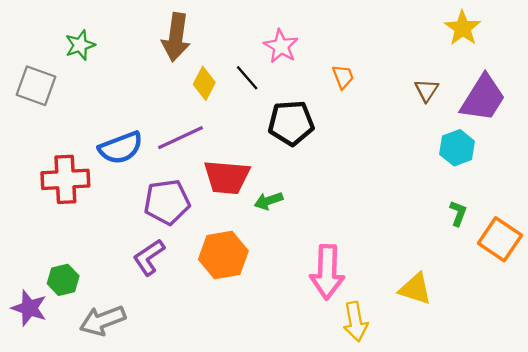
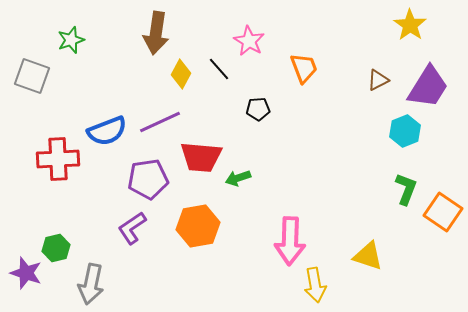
orange trapezoid: (343, 77) -> (304, 68), size x1.4
brown triangle: (427, 90) -> (378, 80), turned 30
black pentagon: (291, 123) -> (258, 109), size x0.6
green L-shape: (458, 213) -> (406, 189), size x1.4
gray arrow: (103, 320) -> (91, 284), turned -57

